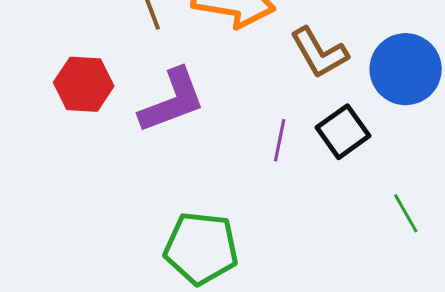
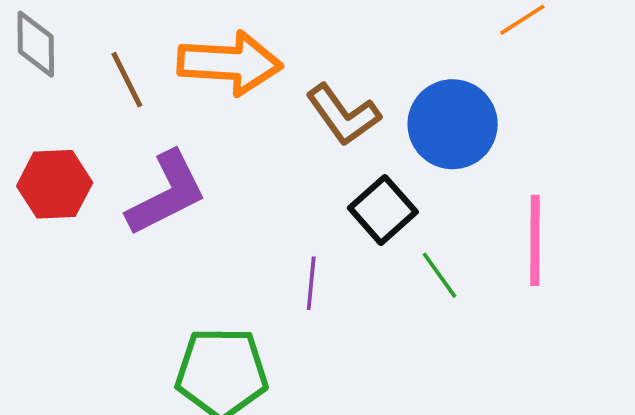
purple line: (280, 140) -> (311, 283), moved
green line: (406, 213) -> (440, 275), moved

